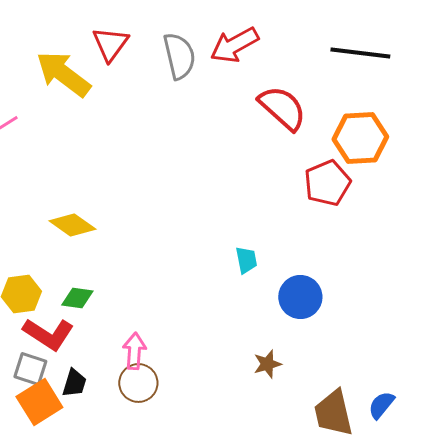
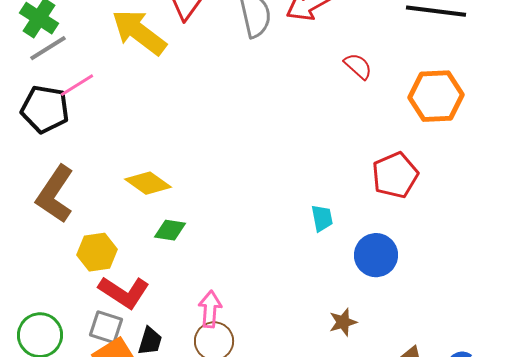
red semicircle: (282, 108) -> (358, 66), size x0.6
red pentagon: (327, 183) -> (395, 175), moved
green diamond: (77, 298) -> (170, 230), moved

